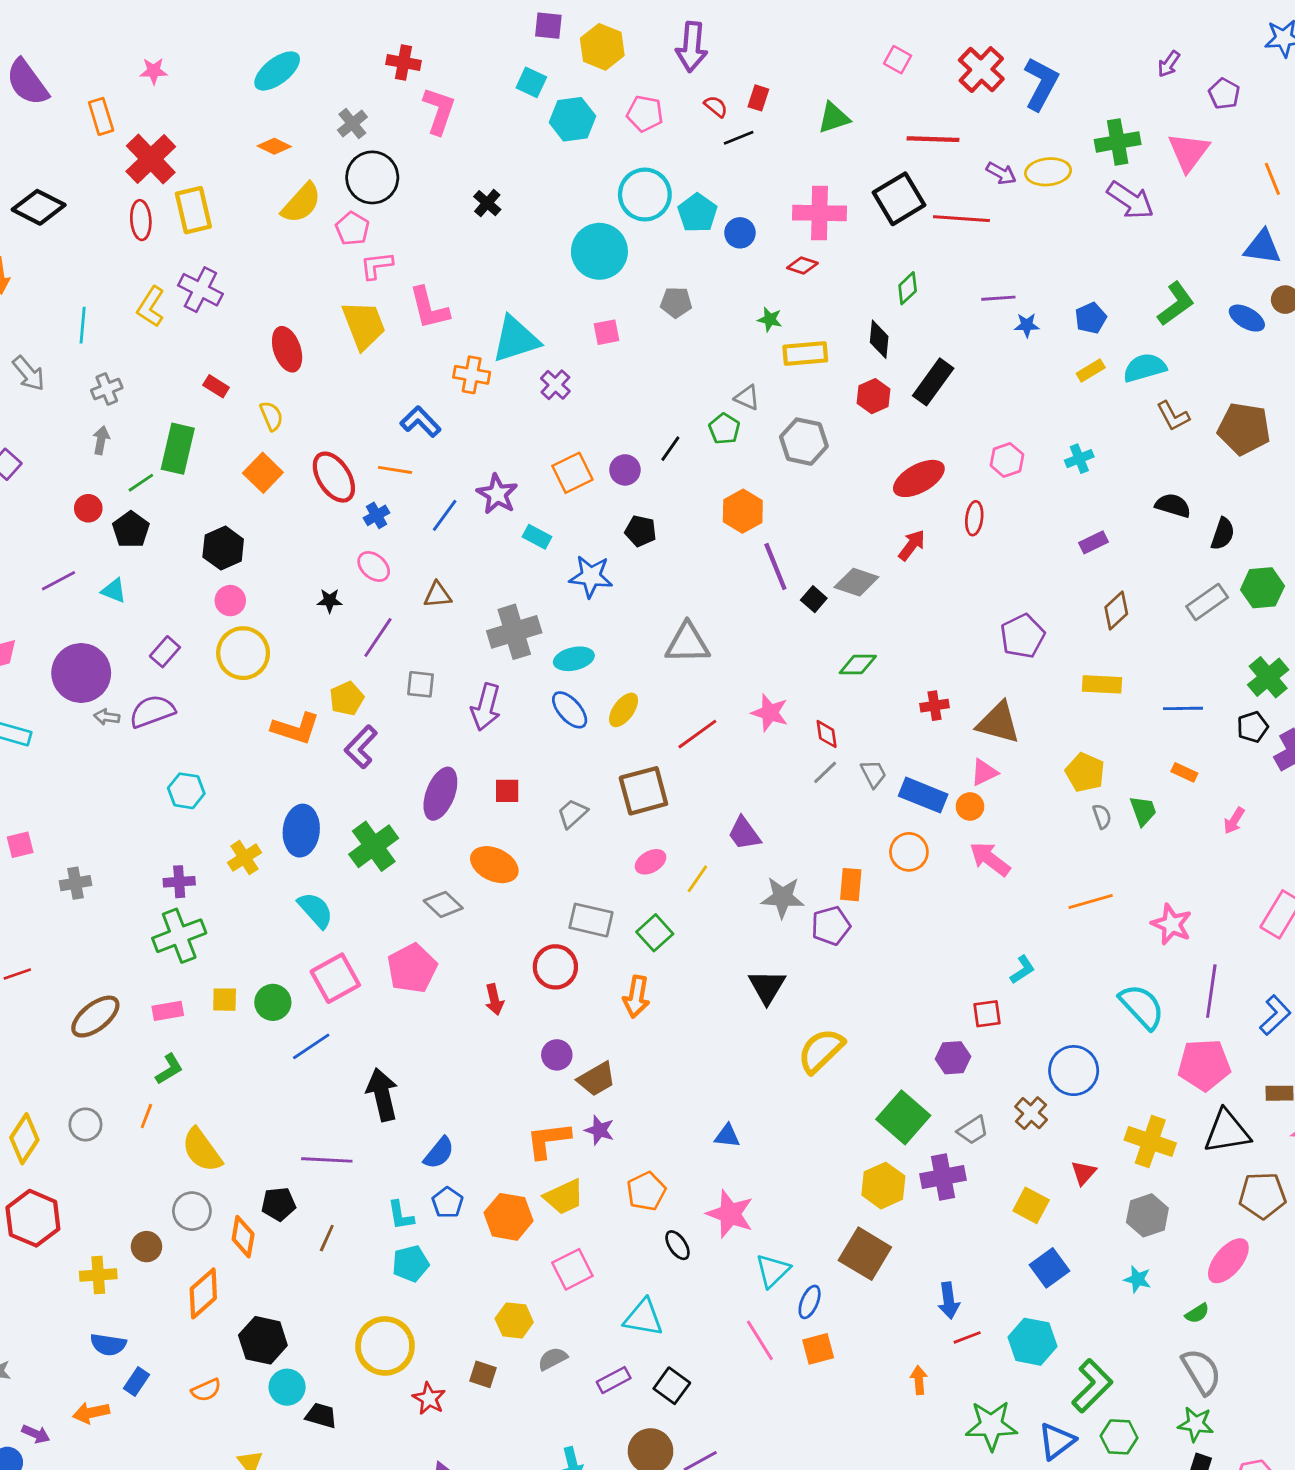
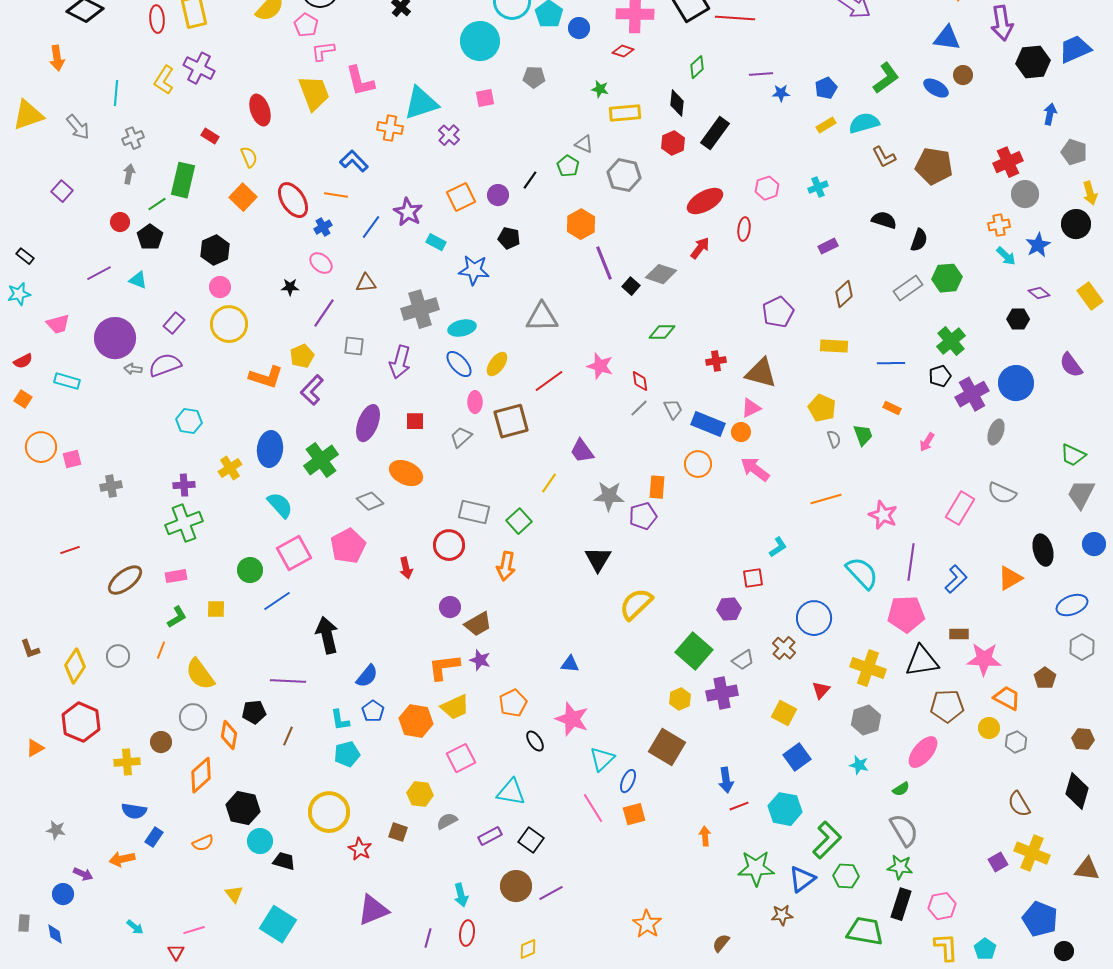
pink ellipse: (651, 862) -> (475, 402), moved, turned -60
yellow square: (225, 1000) -> (216, 609), moved
yellow hexagon: (883, 1186) -> (680, 699), size x0.7

